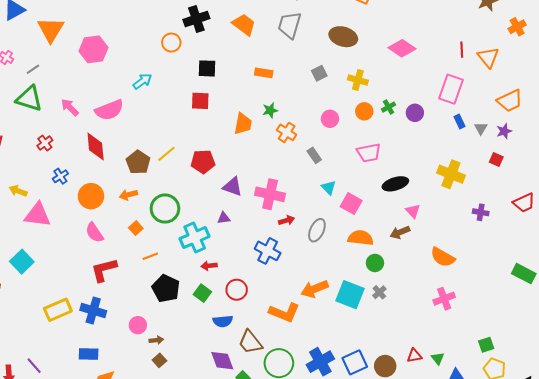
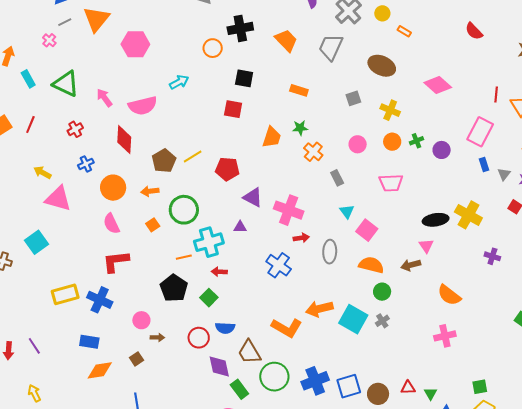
gray line: (33, 69) -> (65, 22), moved
black ellipse: (395, 184) -> (436, 220), moved
gray ellipse: (317, 230) -> (330, 252), turned -30
orange line: (150, 256) -> (184, 257), moved
red circle: (237, 290) -> (199, 338), moved
brown square: (159, 360) -> (136, 359), moved

